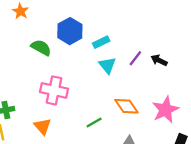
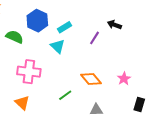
black arrow: (159, 60) -> (114, 25), moved
cyan triangle: (107, 65) -> (58, 46), moved
pink star: (165, 110) -> (124, 79), size x0.6

